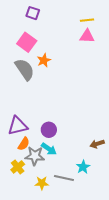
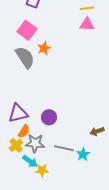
cyan arrow: (49, 149) -> (30, 161), moved
yellow cross: (18, 167) -> (16, 145), moved
gray line: (64, 178) -> (64, 148), moved

